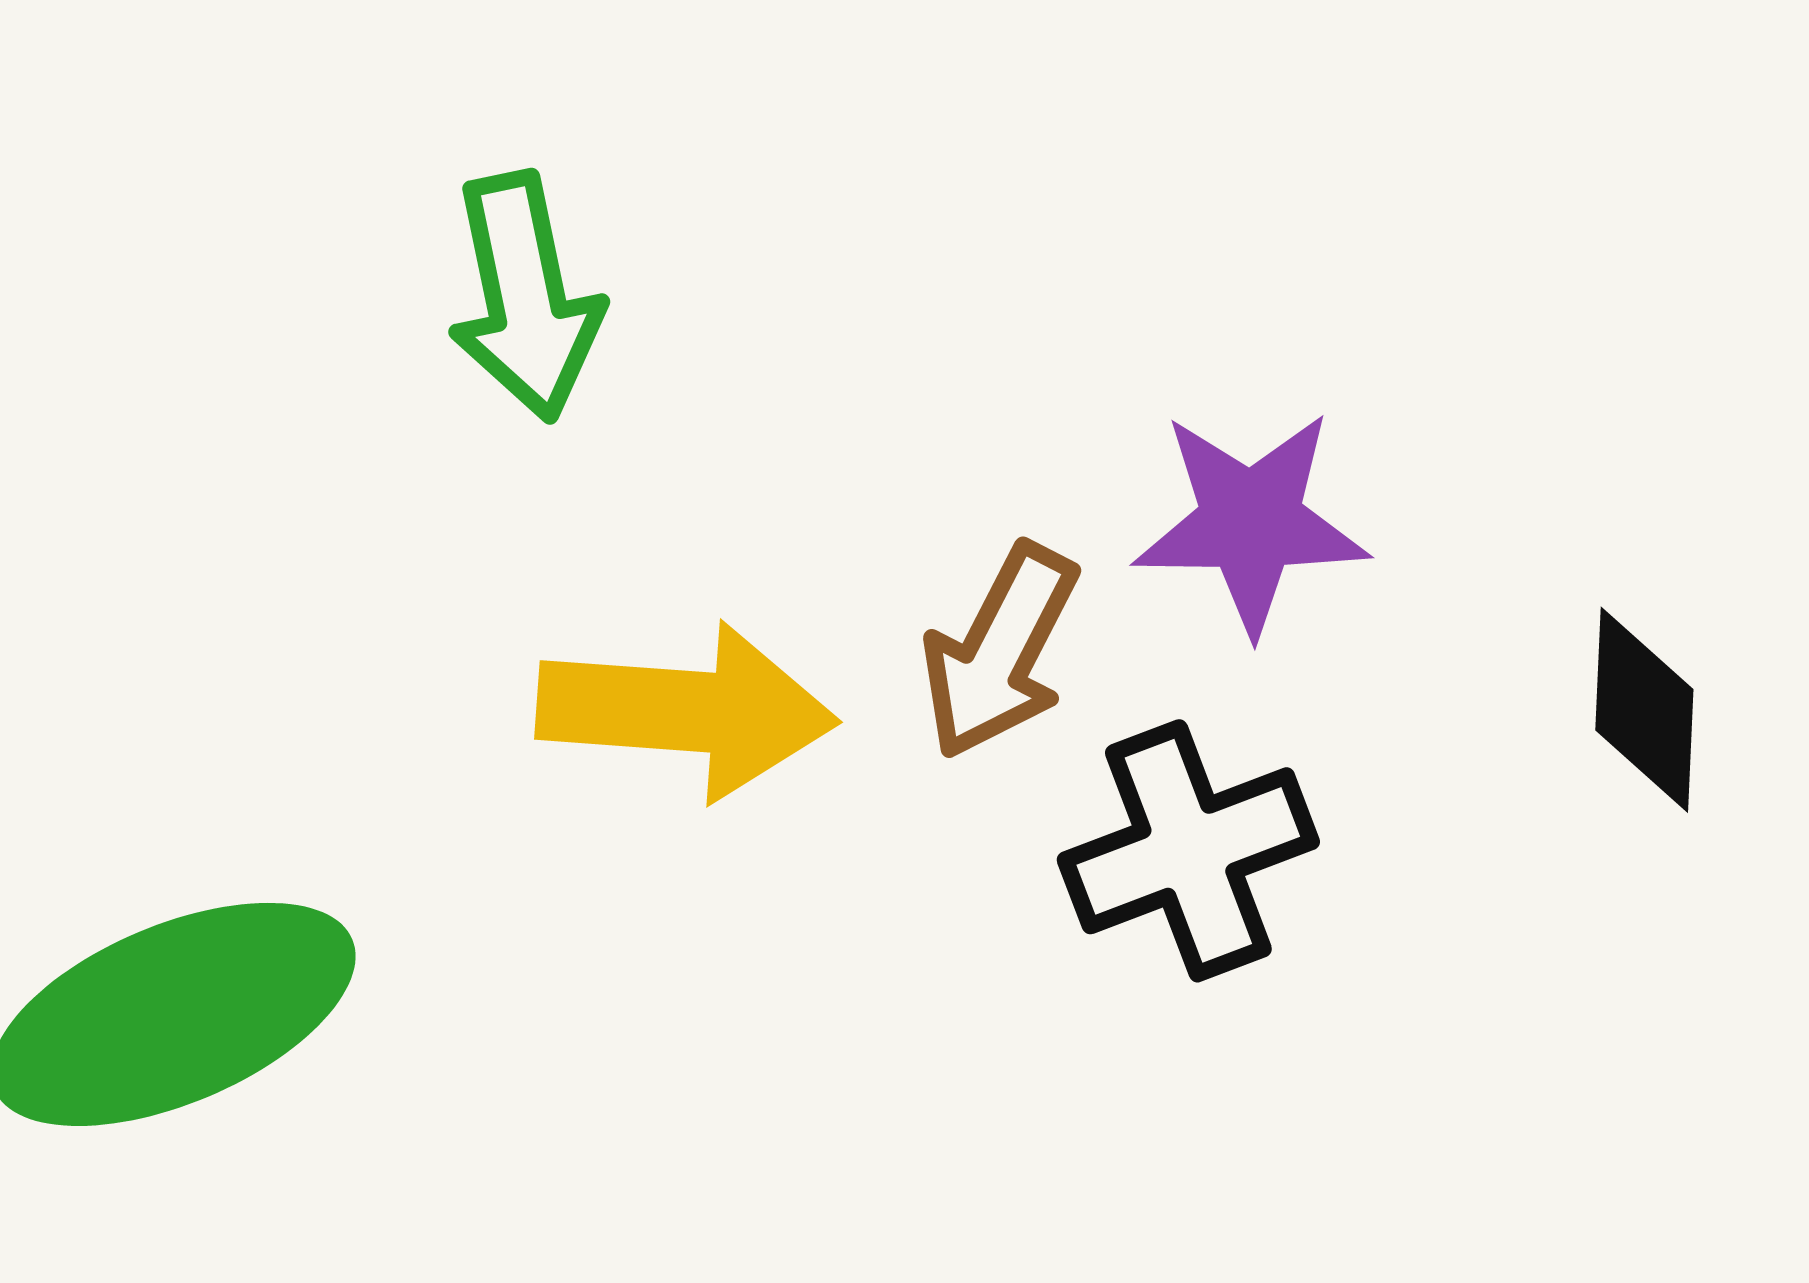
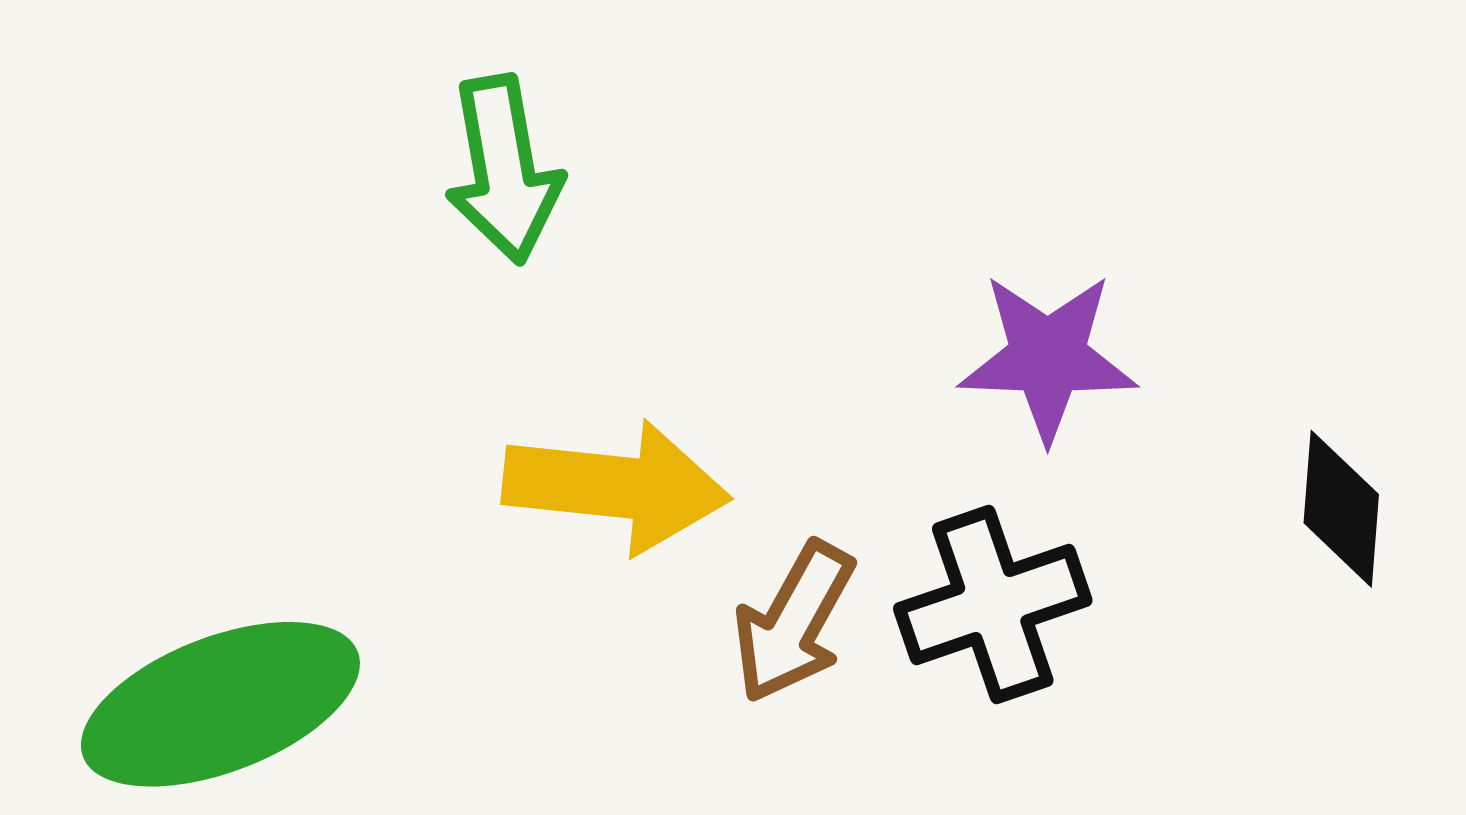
brown arrow: (1000, 651) -> (794, 622), moved

